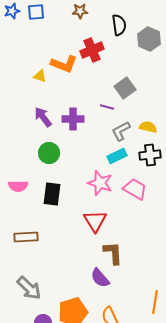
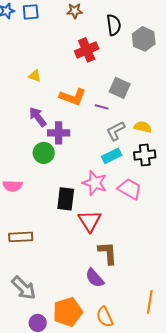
orange L-shape: (64, 64) -> (73, 97), moved
gray square: (125, 88) -> (120, 88), turned -30
purple cross: (73, 119) -> (59, 133), moved
black rectangle: (52, 194) -> (66, 199), moved

